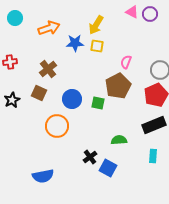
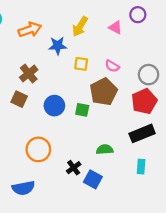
pink triangle: (132, 12) -> (115, 28), moved
yellow square: (97, 46) -> (81, 64), moved
pink semicircle: (126, 62) -> (112, 66), turned -80
orange circle: (57, 126) -> (38, 149), moved

